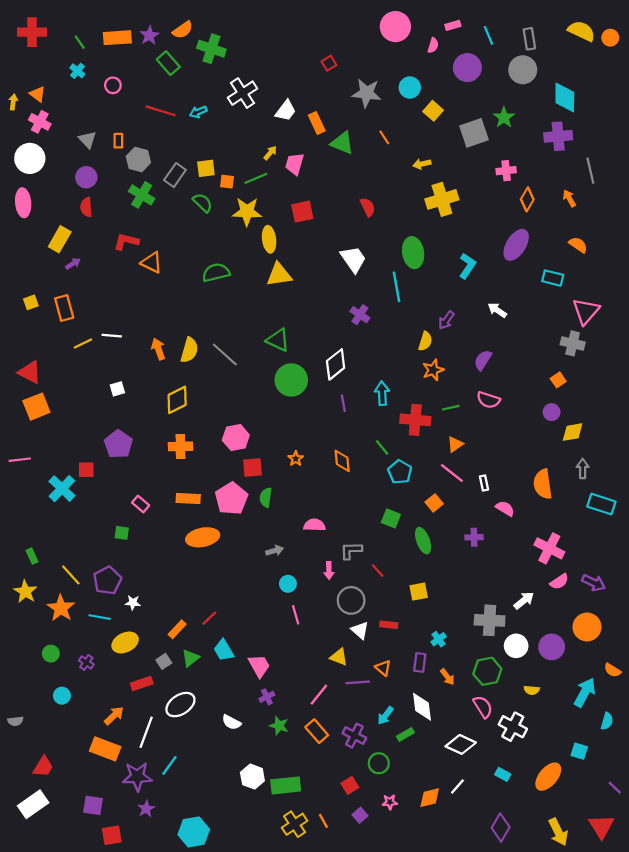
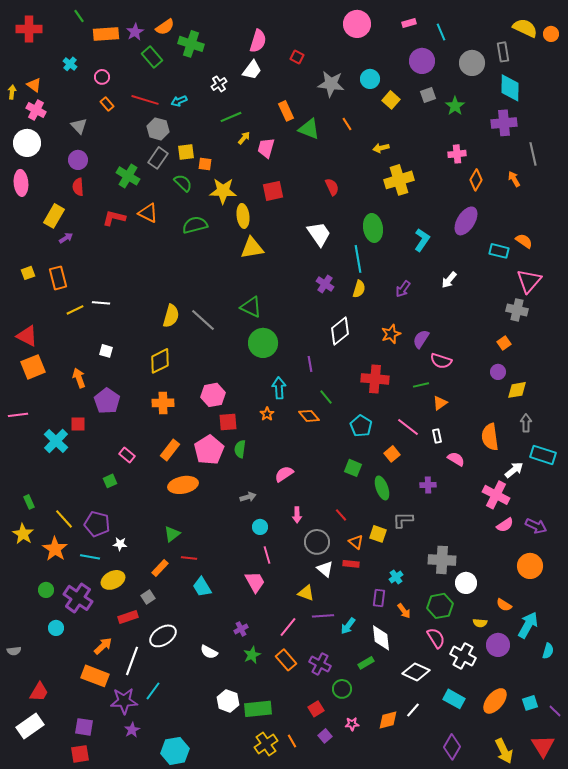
gray rectangle: (529, 39) -> (503, 52), moved
green line: (80, 42) -> (79, 16), moved
pink semicircle: (433, 45) -> (258, 41), moved, size x1.6
red square: (329, 63) -> (297, 57), turned -32
white cross: (242, 93) -> (219, 84), size x0.6
white trapezoid: (286, 111) -> (252, 70), moved
gray square: (474, 133) -> (428, 95), moved, size x0.6
orange rectangle: (118, 141) -> (107, 104), moved, turned -40
gray hexagon: (138, 160) -> (158, 129), moved
green line: (256, 178) -> (231, 117), moved
orange semicircle: (578, 245) -> (524, 241), moved
orange triangle: (152, 263) -> (148, 213), moved
green semicircle: (216, 273) -> (195, 225), moved
white arrow: (497, 310) -> (449, 280), turned -84
yellow semicircle: (425, 341) -> (359, 289), moved
orange arrow: (158, 349) -> (79, 378), moved
purple semicircle: (483, 360) -> (421, 339), moved
white diamond: (336, 364) -> (340, 331), moved
white square: (117, 389) -> (106, 351), turned 32
cyan arrow: (382, 393) -> (279, 388), moved
green line: (451, 408) -> (421, 385), moved
orange triangle: (455, 444) -> (440, 403), moved
green line: (382, 448) -> (326, 397), moved
orange diamond: (342, 461) -> (309, 416), turned -35
orange rectangle: (188, 499) -> (170, 450), turned -55
pink semicircle: (314, 525) -> (284, 474), turned -36
green square: (122, 533) -> (110, 481), turned -32
gray L-shape: (351, 551) -> (403, 520), moved
purple pentagon: (107, 580) -> (97, 524), turned -30
yellow square: (419, 592) -> (378, 534), turned 30
white arrow: (524, 600) -> (514, 470), moved
red line: (209, 618) -> (189, 558), turned 49
purple circle: (552, 647) -> (498, 645), moved
green triangle: (190, 658) -> (172, 534), moved
purple cross: (86, 662) -> (78, 598), size x2.0
pink trapezoid: (259, 666) -> (255, 582), moved
orange triangle: (383, 668) -> (356, 542), moved
orange semicircle: (612, 670) -> (504, 605), moved
cyan arrow: (385, 716) -> (348, 626), moved
green star: (279, 726) -> (252, 655), turned 30
cyan square: (579, 751) -> (530, 703), moved, turned -35
cyan rectangle: (503, 774) -> (454, 699), size x1.5
red square: (112, 835) -> (80, 754), moved

